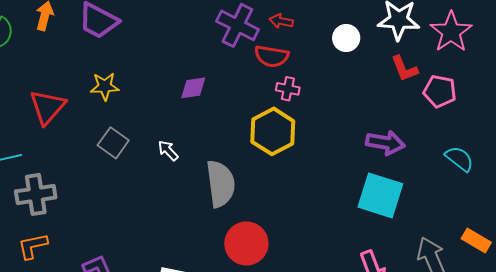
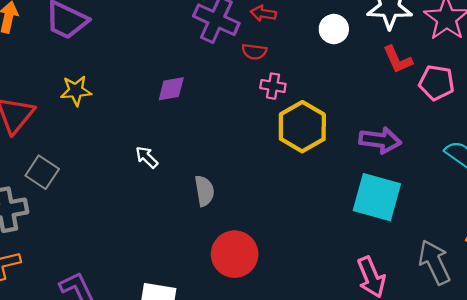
red semicircle: (272, 56) -> (254, 52), size x0.7
yellow hexagon: (273, 131) -> (302, 127), moved
gray square: (113, 143) -> (42, 172), moved
gray semicircle: (221, 184) -> (204, 191), size x0.6

